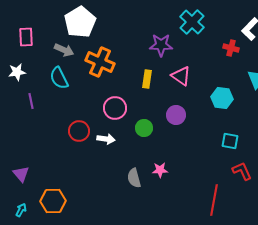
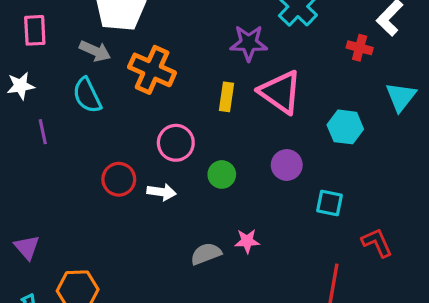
pink triangle: (181, 76) -> (280, 92), size x1.4
purple circle: (176, 115) -> (287, 165), moved
cyan square: (230, 141) -> (329, 203), moved
gray semicircle: (134, 178) -> (206, 254), turned 84

